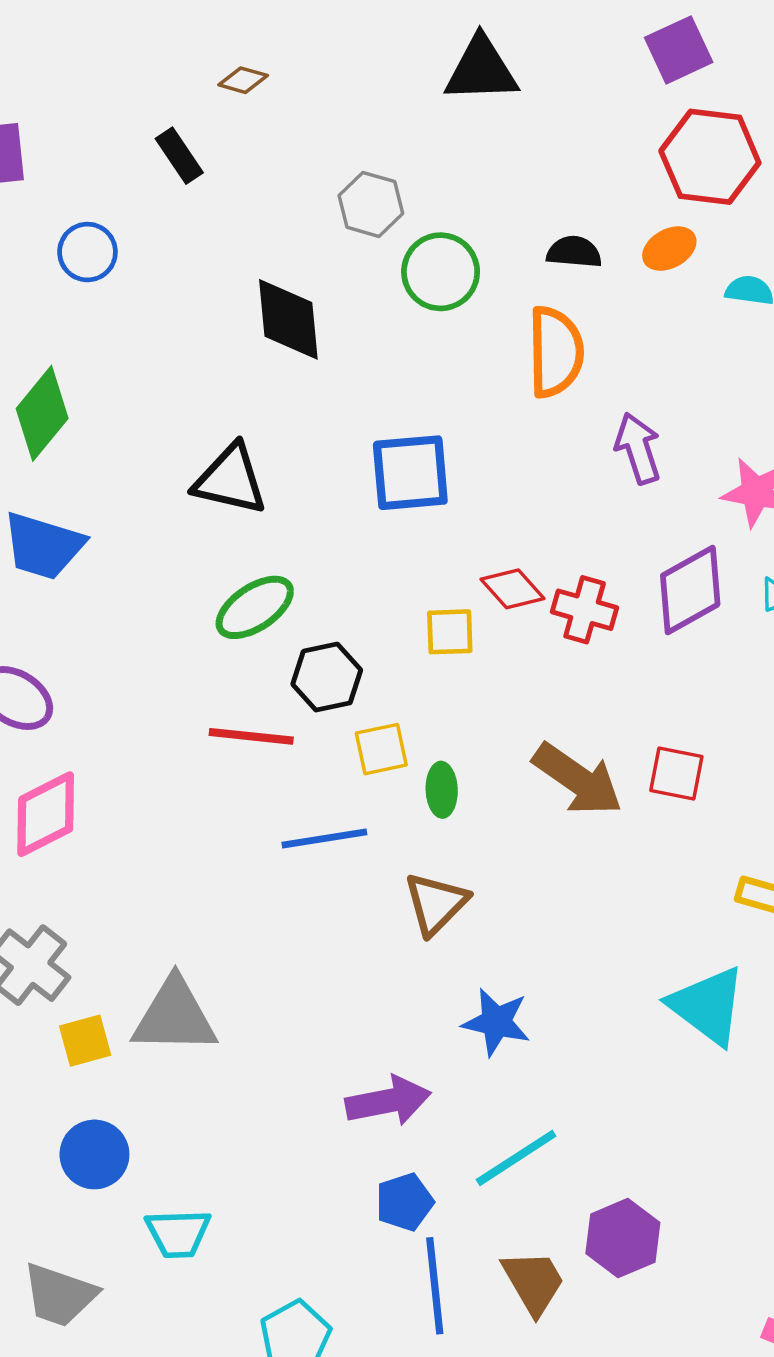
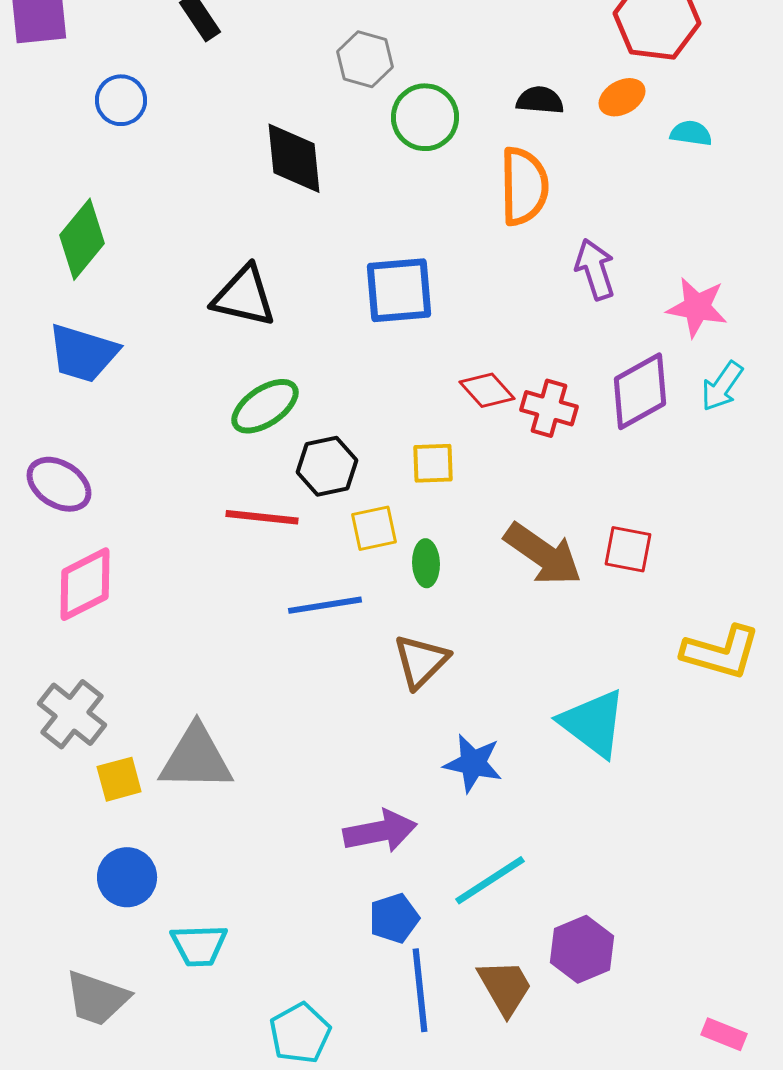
yellow square: (450, 632) -> (433, 463), moved
cyan triangle: (708, 1006) -> (593, 723), moved

